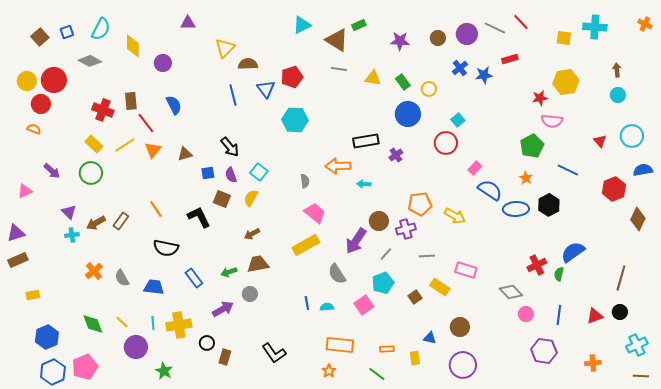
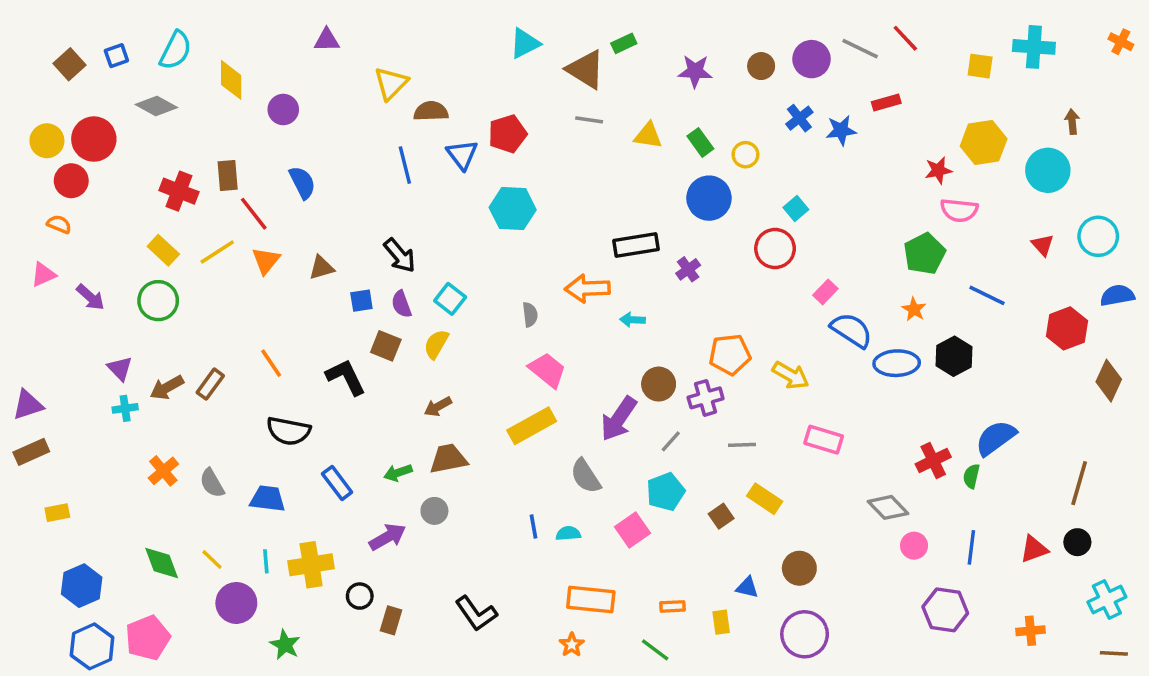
cyan circle: (618, 95) -> (1048, 170), moved, size x1.6
pink triangle: (25, 191) -> (43, 275), moved
pink rectangle: (466, 270) -> (824, 440), moved

